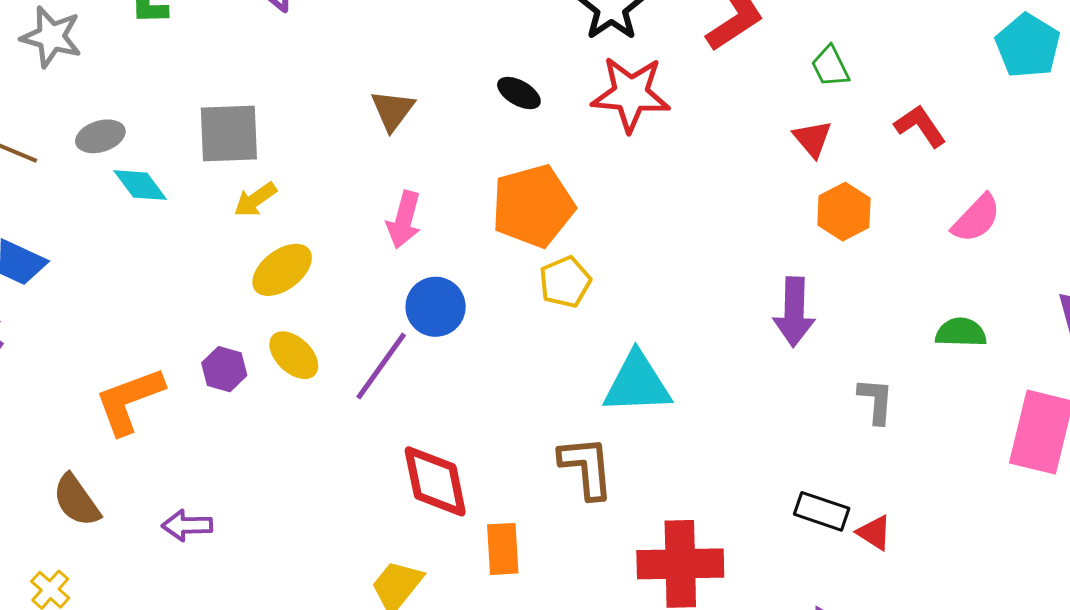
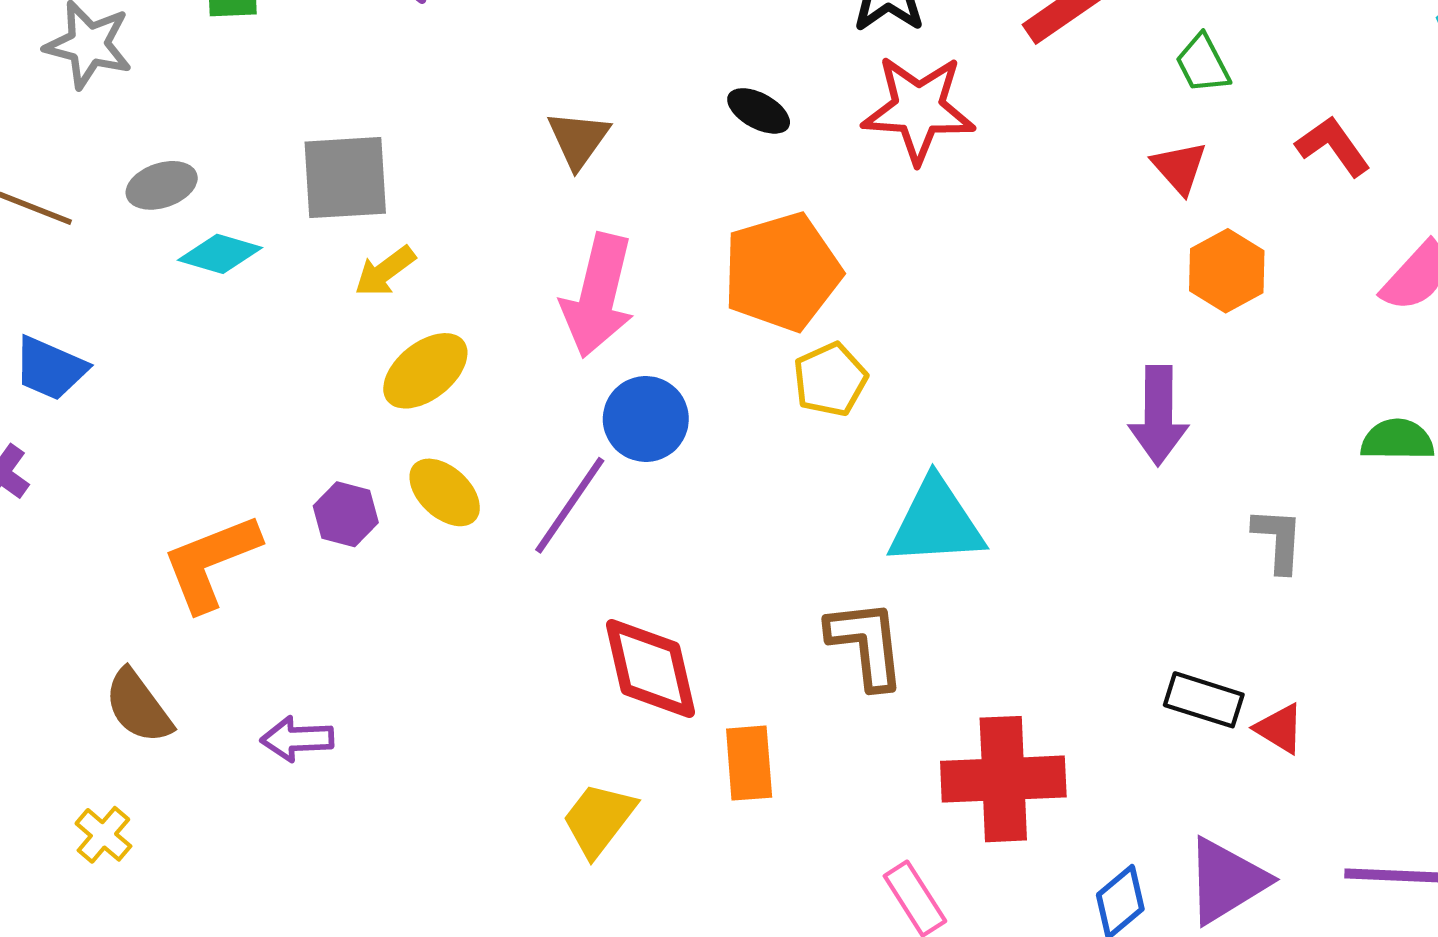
cyan diamond: (140, 185) -> (220, 254), turned -36
pink arrow: (404, 220) -> (598, 296), size x1.5

